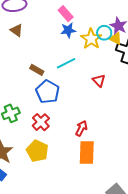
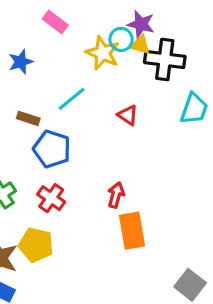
blue star: (68, 30) -> (21, 62), moved
yellow pentagon: (37, 151) -> (36, 245), moved

